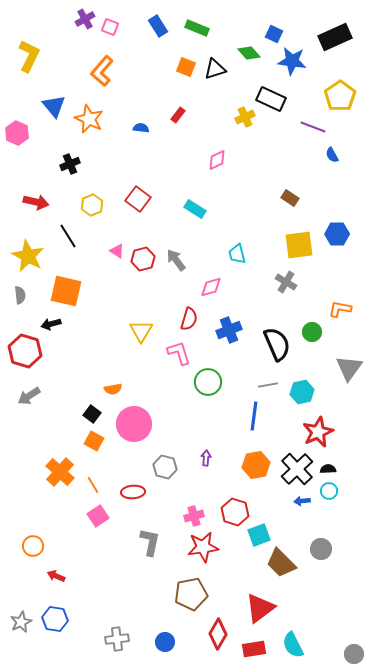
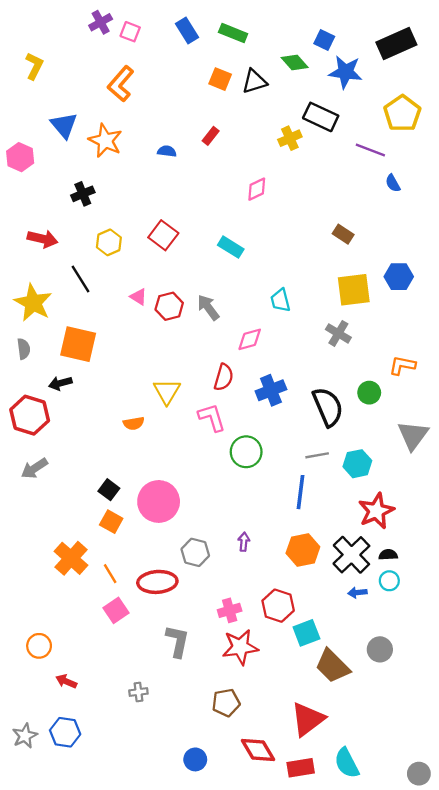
yellow L-shape: (29, 56) -> (34, 66), size x0.7
orange semicircle: (113, 389) -> (134, 423), moved
red ellipse: (133, 492) -> (157, 582), size x1.4
brown pentagon: (191, 594) -> (226, 703), size x0.7
red diamond: (218, 634) -> (258, 750), turned -60
gray cross: (117, 639) -> (138, 692), moved, size x0.7

